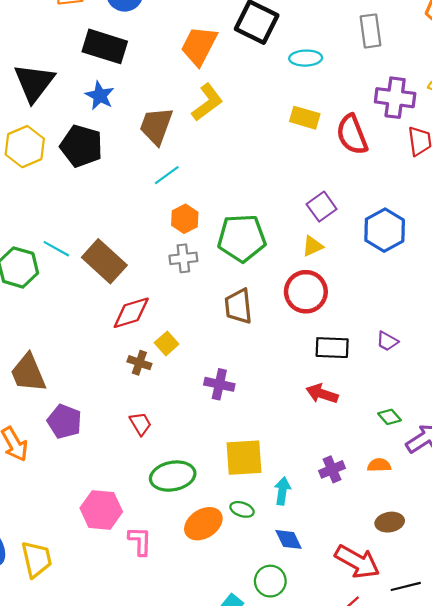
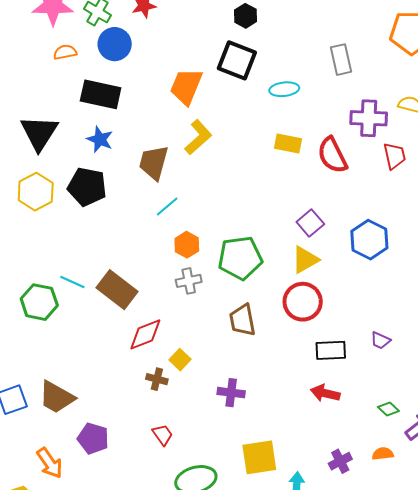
yellow triangle: (313, 246) -> (305, 260), size x1.4
brown trapezoid: (28, 373) -> (57, 397), turned -33

